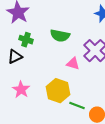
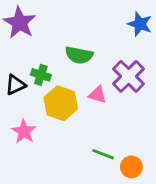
green cross: (26, 40) -> (41, 75), moved
yellow hexagon: (58, 91) -> (61, 103), moved

